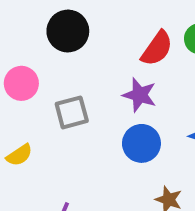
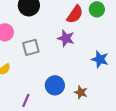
blue circle: (141, 143) -> (55, 85), moved

